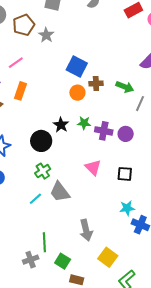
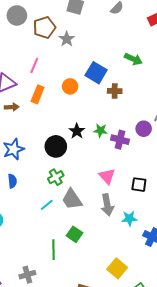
pink line: (16, 63) -> (34, 65), turned -35
green arrow: (125, 87) -> (133, 59), moved
orange circle: (77, 93) -> (70, 86), moved
purple circle: (126, 134) -> (144, 129), moved
cyan star: (127, 208) -> (129, 218), moved
gray arrow: (86, 230) -> (107, 205), moved
gray cross: (31, 260) -> (27, 275), moved
green square: (63, 261) -> (75, 234), moved

